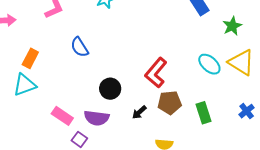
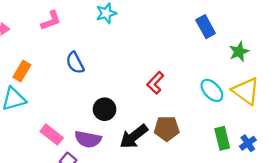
red L-shape: (156, 73) -> (155, 83), moved, size x0.7
black arrow: (139, 112) -> (134, 136), size x1.8
green rectangle: (204, 113) -> (222, 138), moved

